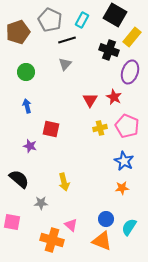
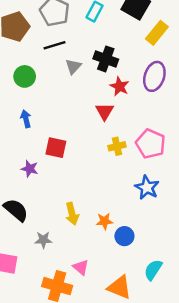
black line: (67, 40) -> (55, 45), moved
black cross: (109, 50) -> (106, 59), moved
red star: (114, 97) -> (119, 86), moved
orange star: (122, 188) -> (104, 221), moved
blue circle: (106, 219) -> (124, 236), moved

